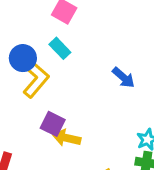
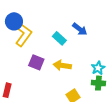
cyan rectangle: (60, 48) -> (59, 38), moved
yellow arrow: (67, 138) -> (62, 65), moved

